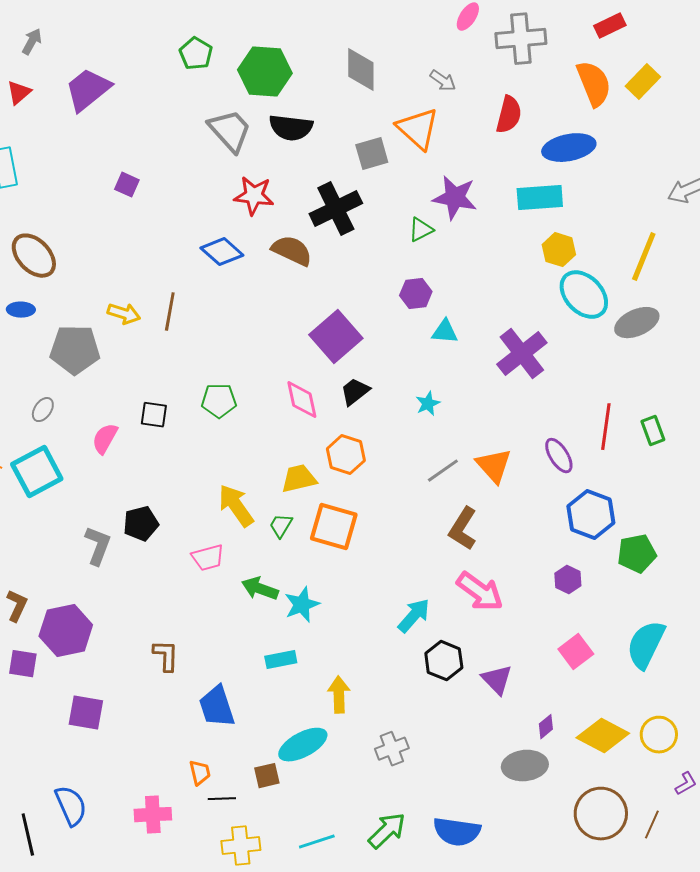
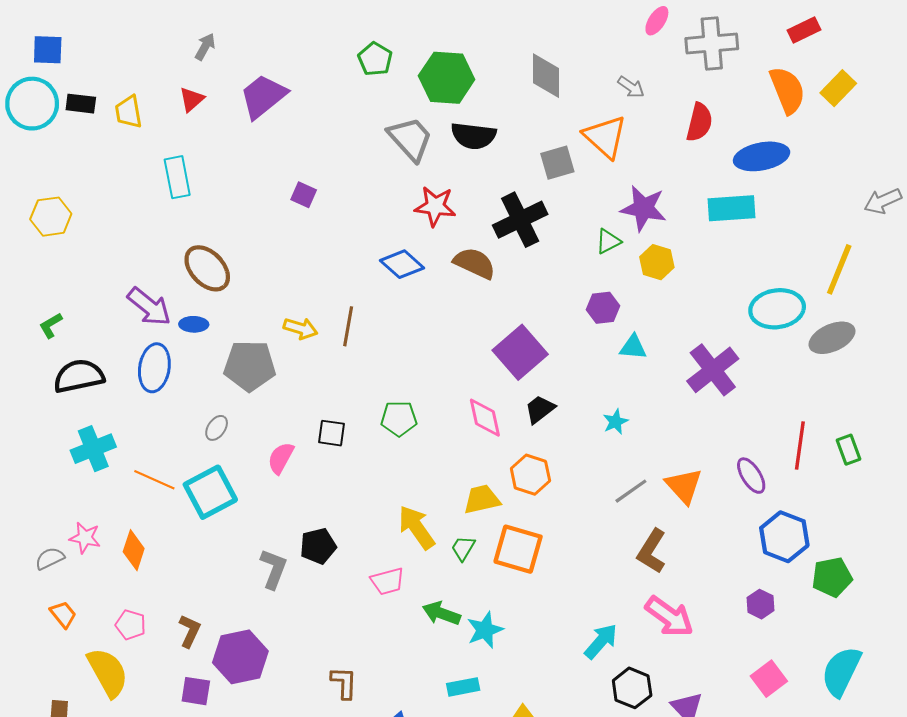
yellow hexagon: (559, 250) -> (657, 262), moved
cyan ellipse: (584, 295) -> (777, 309), turned -54

